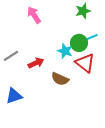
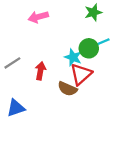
pink arrow: (34, 15) -> (38, 17), turned -72
red arrow: (36, 63) -> (40, 71), turned -56
red triangle: (85, 63) -> (81, 74), moved, turned 40

